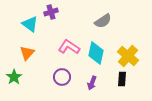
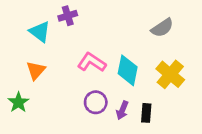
gray semicircle: (103, 21) -> (162, 28), moved
purple circle: (62, 77) -> (96, 102), moved
black rectangle: (122, 79) -> (146, 113), moved

